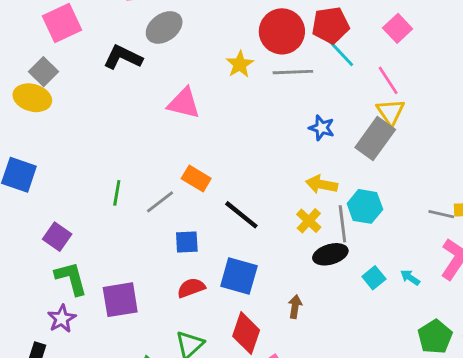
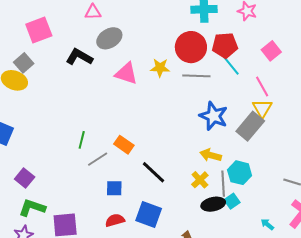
yellow star: (240, 64) -> (160, 68), turned 30
pink triangle: (184, 103) -> (126, 73), moved
blue star: (322, 128) -> (214, 116), size x1.6
green line: (117, 193) -> (82, 140), moved
green L-shape: (71, 278) -> (32, 208), turned -60
cyan square: (374, 278) -> (232, 201), moved

